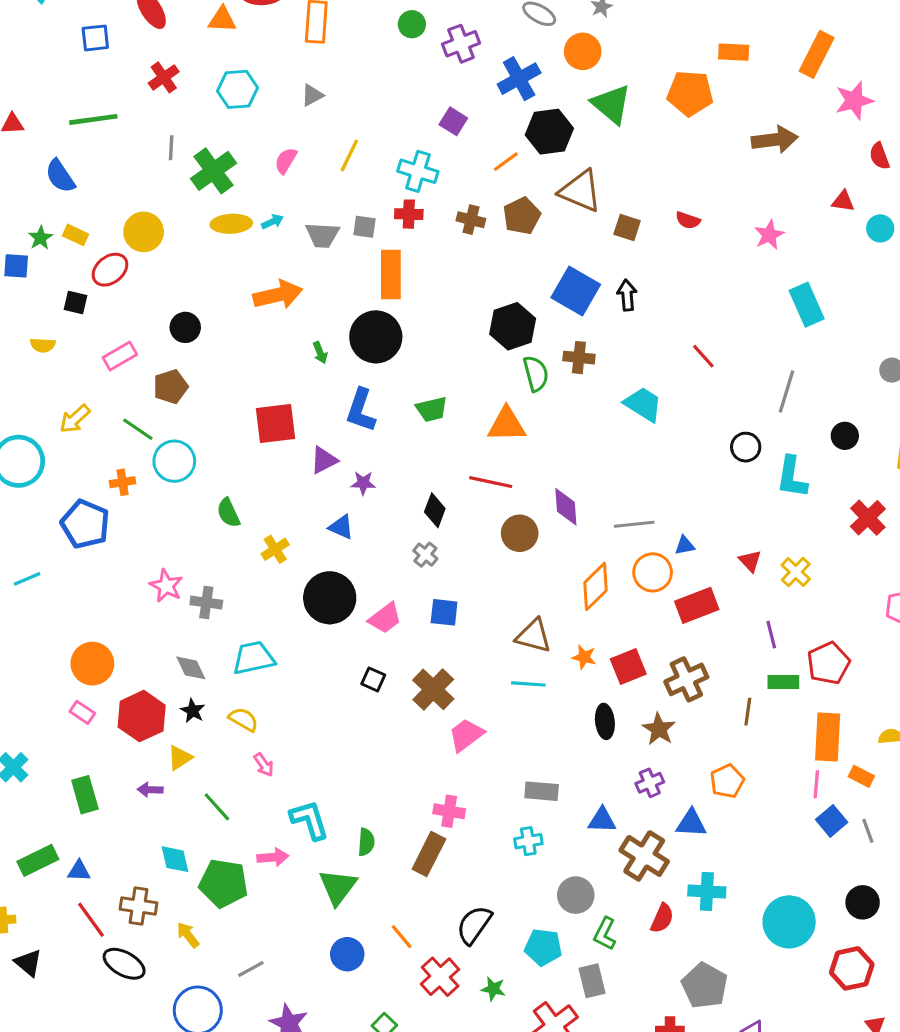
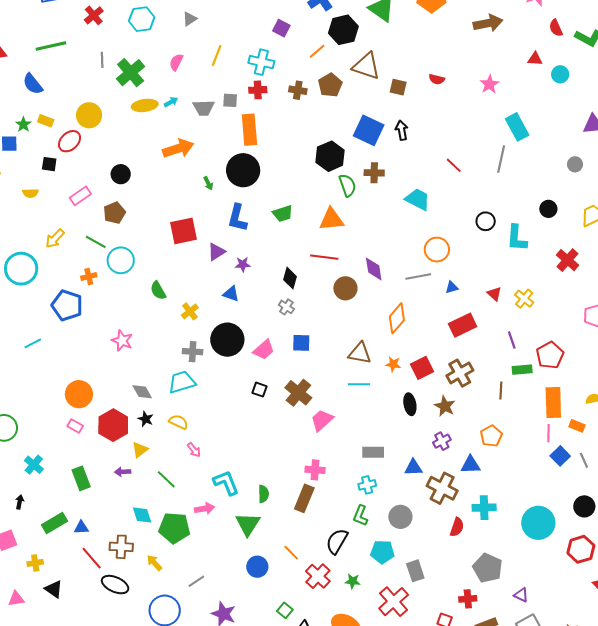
gray line: (787, 391) -> (501, 159), moved
orange circle: (653, 572) -> (437, 250), moved
gray cross: (206, 602) -> (193, 352), moved
green L-shape: (605, 934) -> (360, 516), moved

